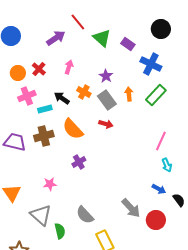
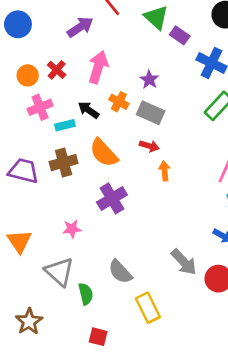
green triangle: (102, 38) -> (156, 17), moved
pink arrow: (69, 67) -> (98, 67), size x1.6
orange arrow: (129, 94) -> (164, 171), moved
gray rectangle: (107, 100) -> (151, 113), turned -30
purple cross: (79, 162) -> (112, 198), size x1.5

